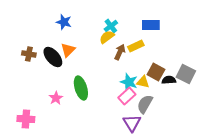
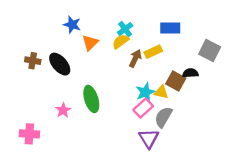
orange triangle: (68, 50) -> (90, 43), moved
gray square: (186, 74) -> (210, 51), moved
black semicircle: (169, 80) -> (190, 73), moved
cyan star: (129, 82) -> (145, 92), turned 30

